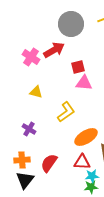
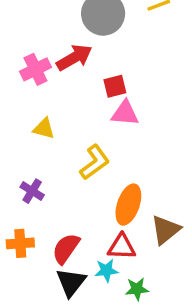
pink cross: (31, 57) -> (35, 69), turned 30
orange ellipse: (86, 137) -> (128, 205), turned -40
cyan star: (92, 176) -> (106, 270), moved
black triangle: (25, 180) -> (71, 282), moved

